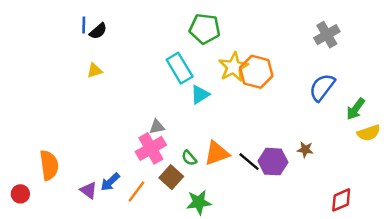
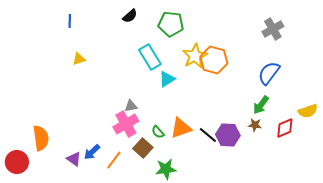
black semicircle: (98, 31) -> (130, 16), moved
green arrow: (356, 109) -> (261, 105), moved
red circle: (20, 194) -> (17, 162), size x1.5
red diamond: (341, 200) -> (285, 128), moved

